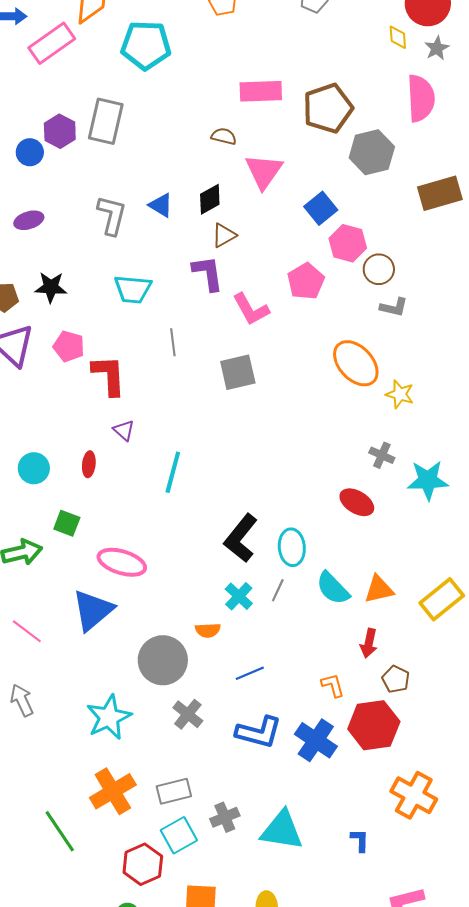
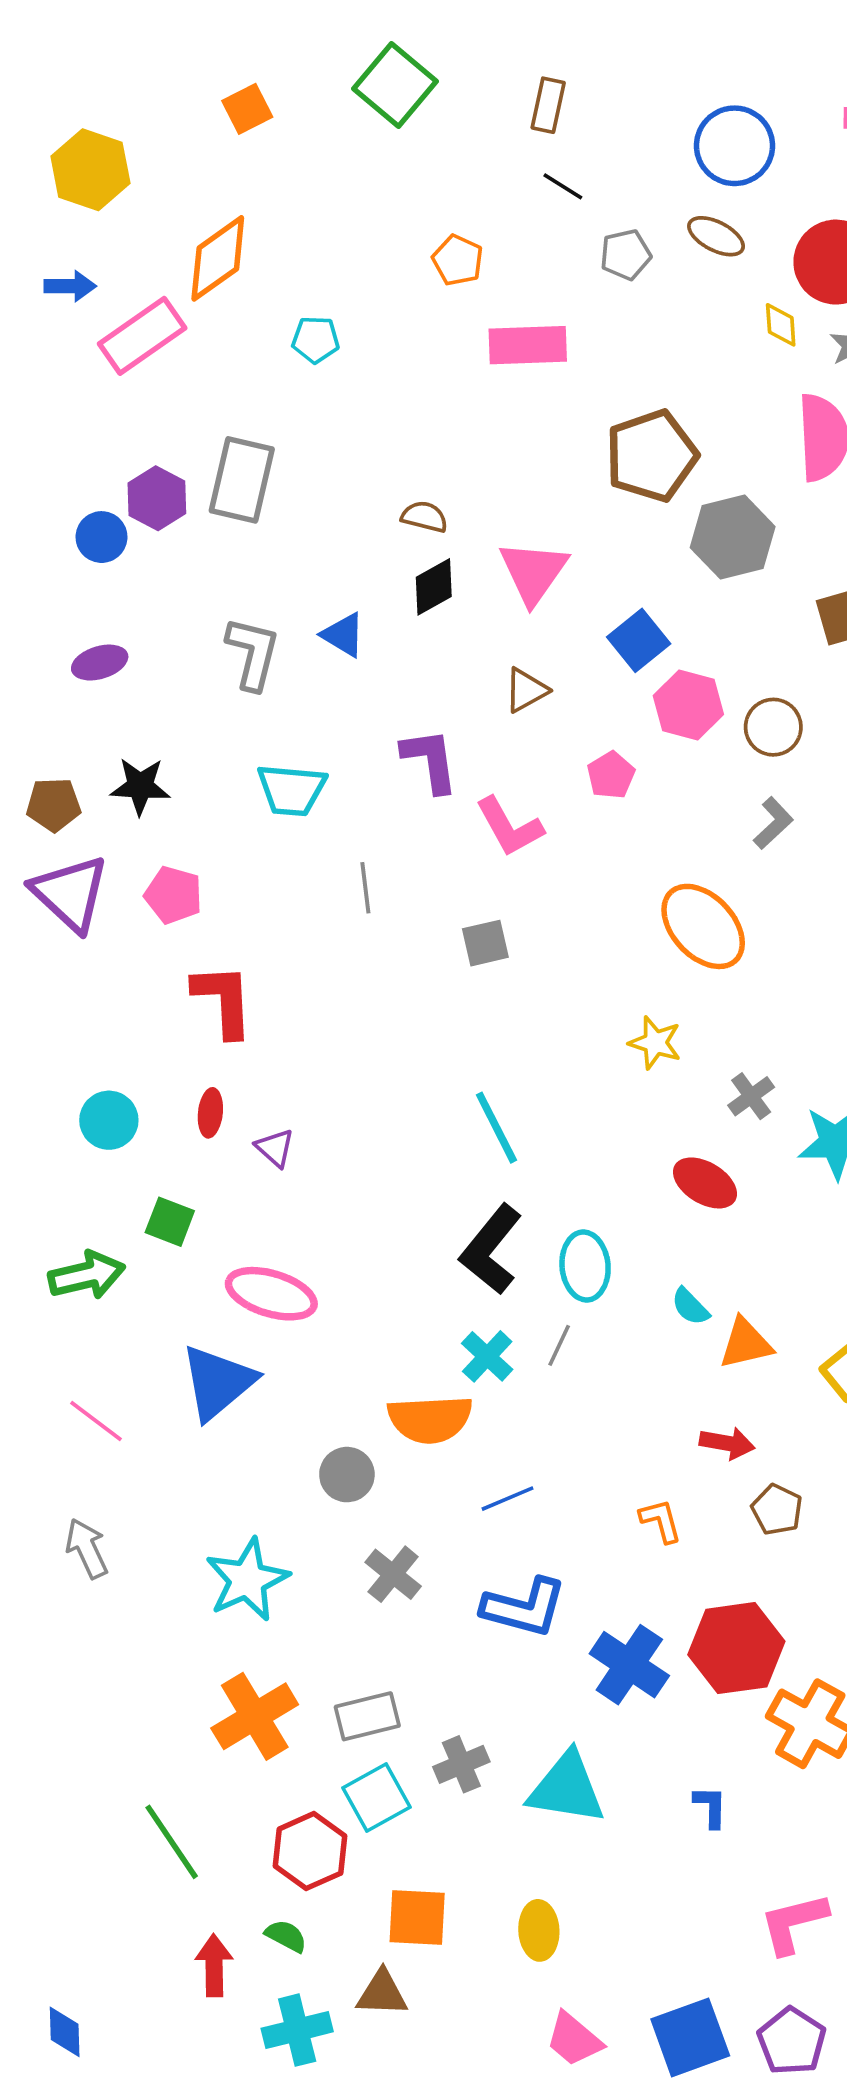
cyan pentagon: (146, 45) -> (316, 340), size x0.5
pink rectangle: (261, 91) -> (528, 345), moved
brown semicircle: (224, 136) -> (424, 517), moved
black diamond: (210, 199) -> (434, 587), moved
brown triangle: (224, 235) -> (526, 690), moved
brown circle: (379, 269) -> (773, 727), moved
pink pentagon: (306, 281) -> (611, 775), size x0.7
gray L-shape: (394, 307) -> (773, 823), turned -56
gray square: (238, 372) -> (485, 943), size x0.7
red L-shape: (109, 375) -> (223, 1000), moved
yellow star: (400, 394) -> (655, 1043), moved
purple triangle: (124, 430) -> (275, 1148), moved
gray cross: (382, 455) -> (751, 1096), turned 30
cyan line: (173, 472) -> (496, 1128), moved, turned -42
cyan semicircle: (333, 588) -> (690, 1307), moved, size x0.6
orange semicircle: (208, 630) -> (430, 1419), size x1.8
red arrow: (369, 643) -> (727, 1443), turned -92
gray circle: (163, 660) -> (347, 1475), size x0.6
red hexagon: (374, 725) -> (736, 1648), moved
blue cross: (316, 740) -> (629, 1665), moved
green line: (60, 831) -> (172, 1842), moved

